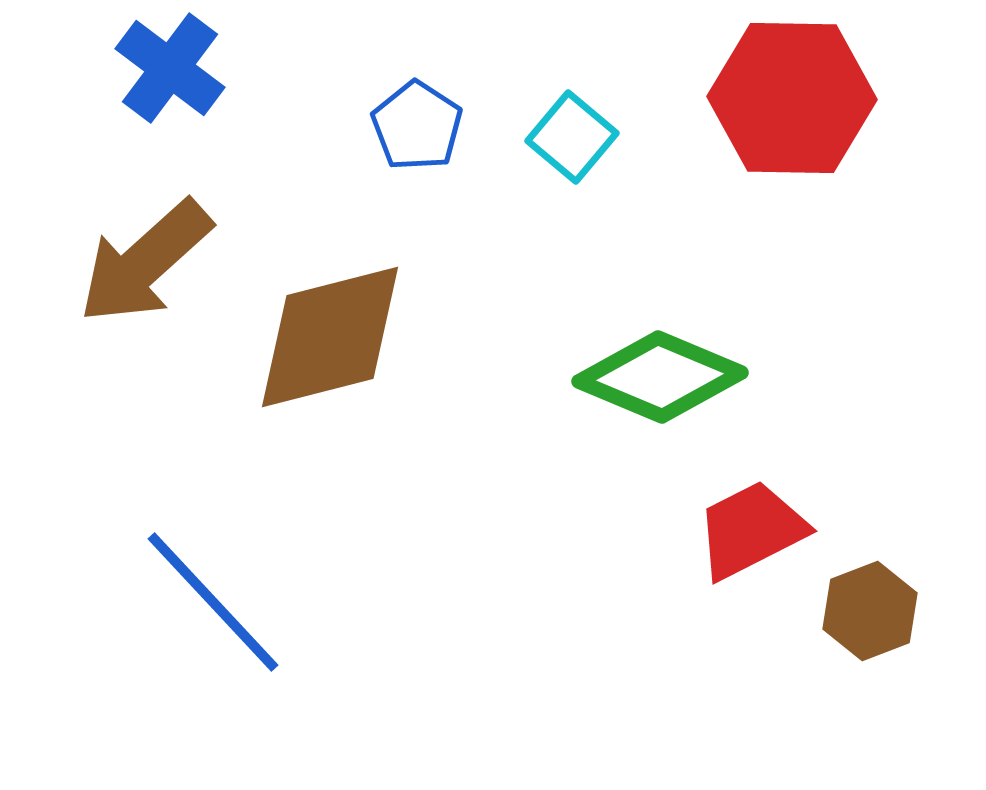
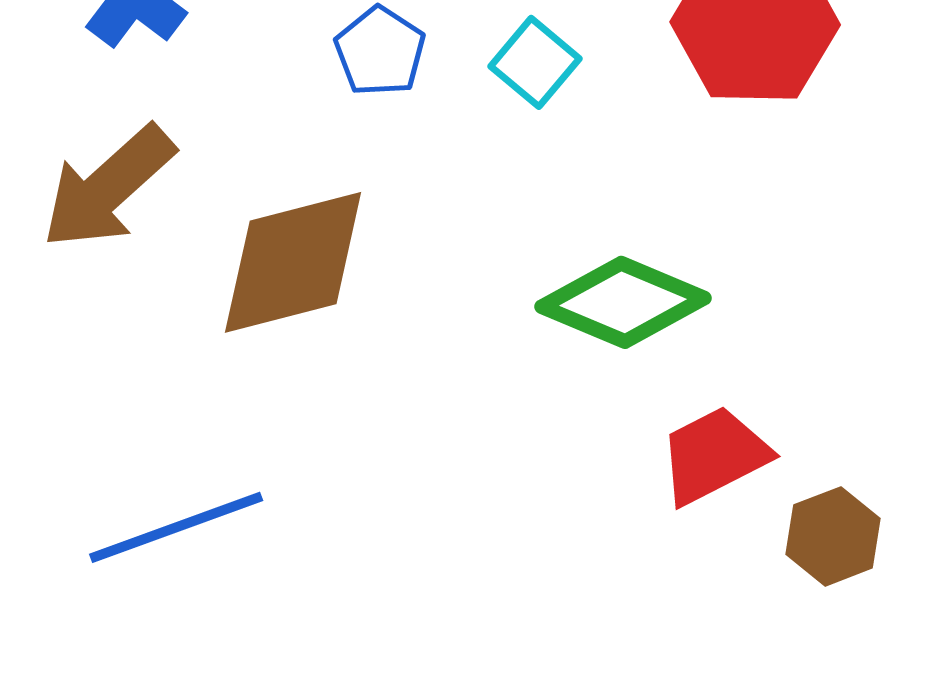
blue line: (213, 602) -> (176, 527), turned -67

